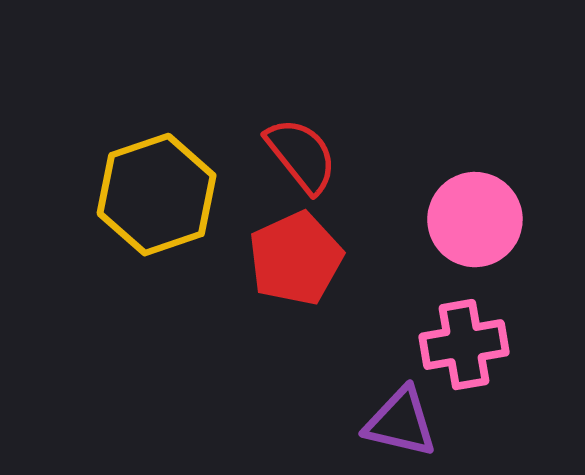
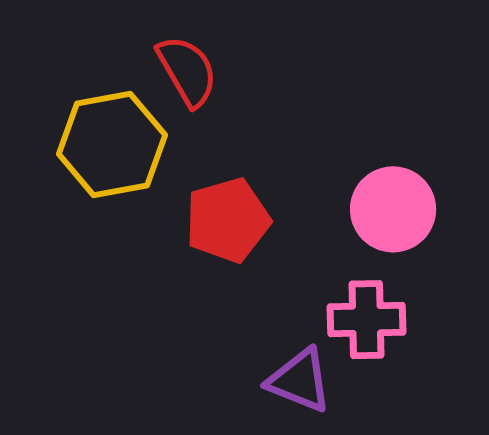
red semicircle: (301, 155) -> (187, 71), moved

